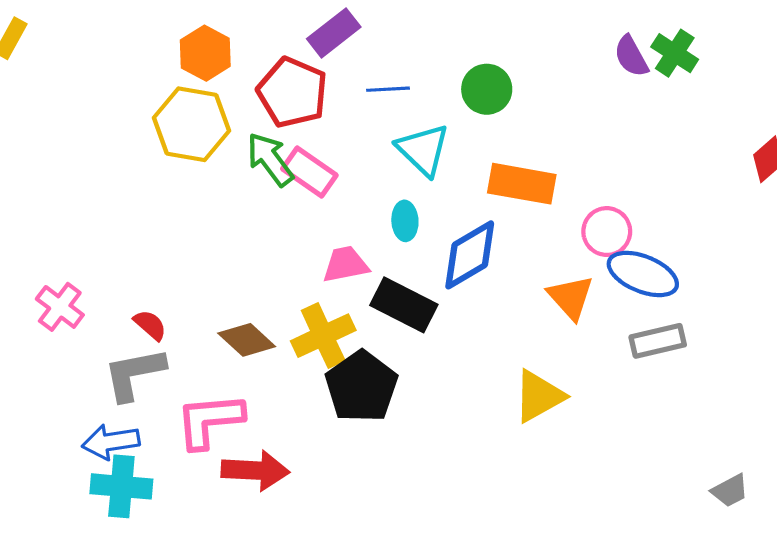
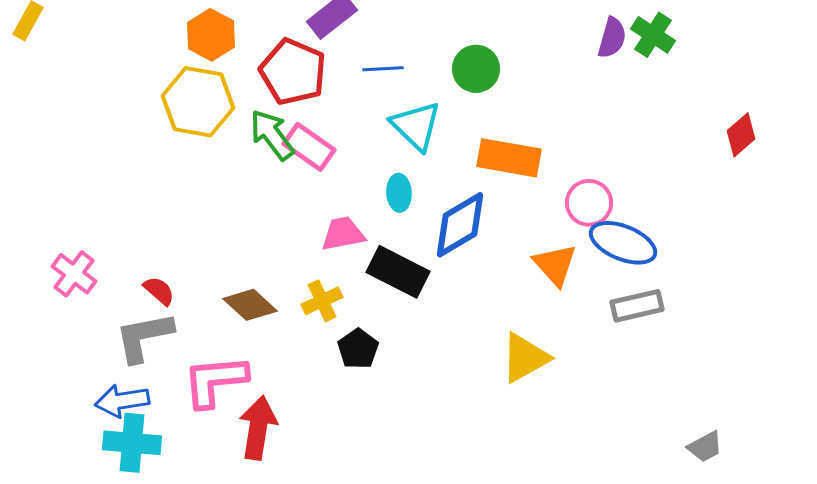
purple semicircle: (631, 56) -> (612, 38), turned -135
yellow cross: (323, 336) -> (322, 301), size x0.7
black pentagon: (361, 387) -> (358, 349), size x0.6
red arrow: (255, 470) -> (258, 428), turned -84

